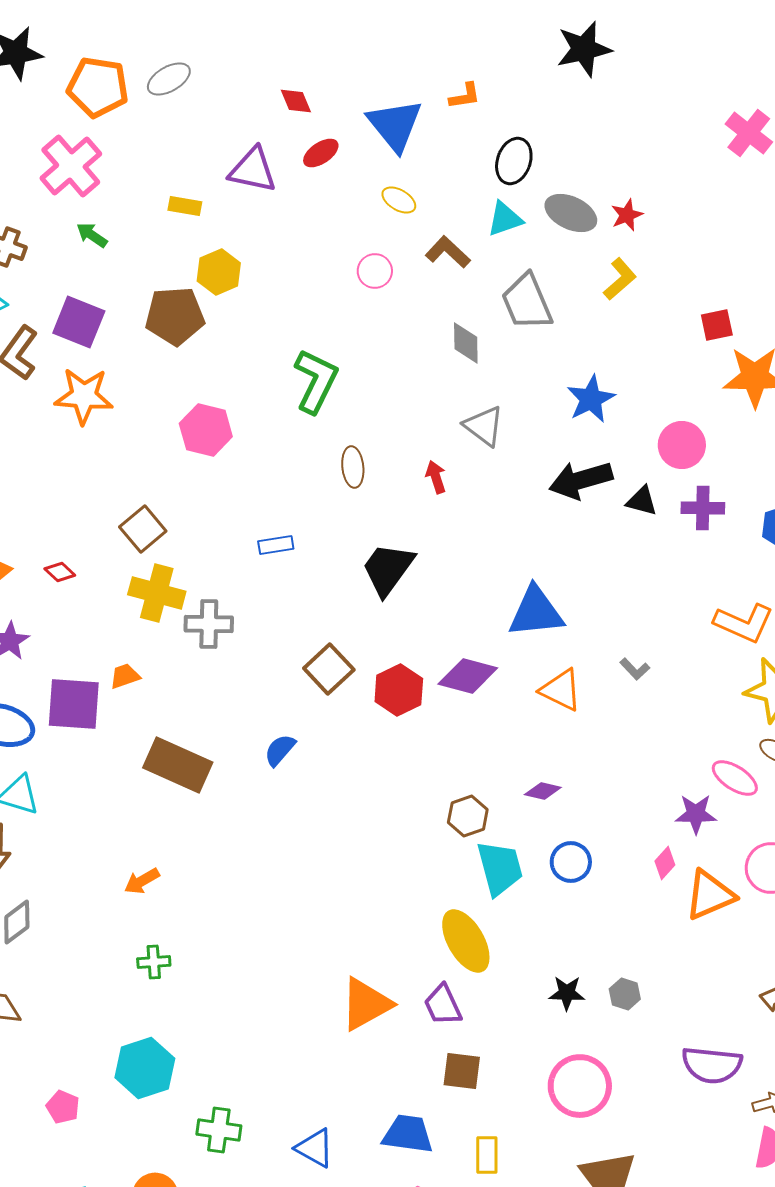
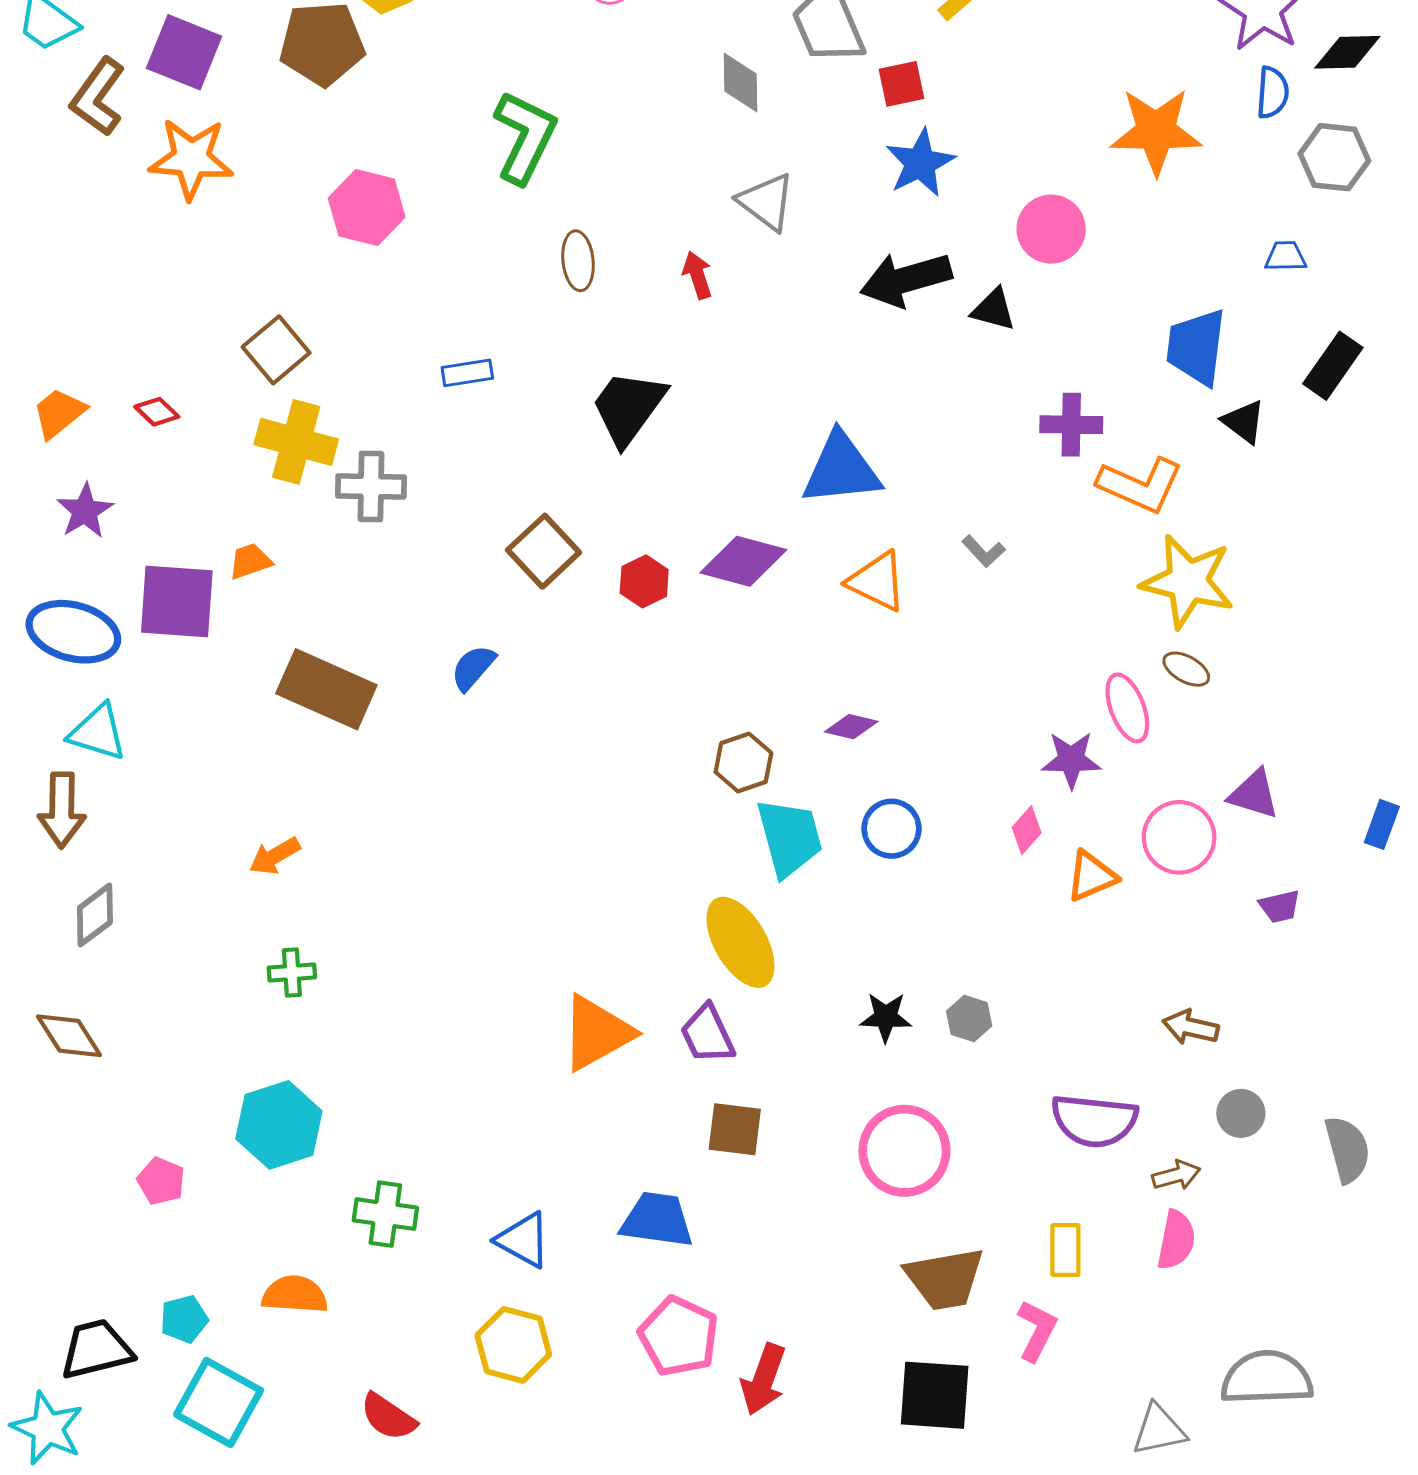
red square: (717, 325) -> (902, 84), moved
purple cross: (703, 508) -> (1071, 425), moved
red hexagon: (399, 690) -> (644, 581), size x0.7
pink ellipse: (735, 778) -> (1127, 708), turned 36
orange triangle: (710, 895) -> (1091, 876), size x0.7
yellow rectangle: (487, 1155) -> (1065, 1250), moved

